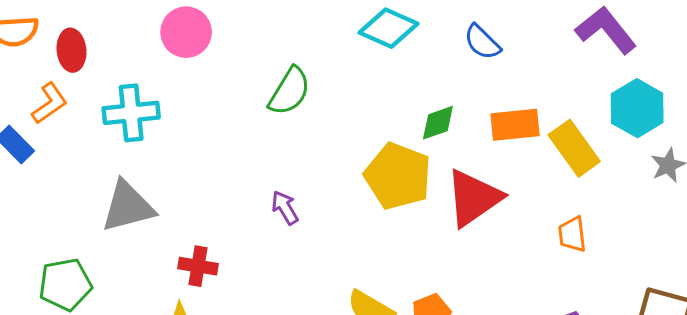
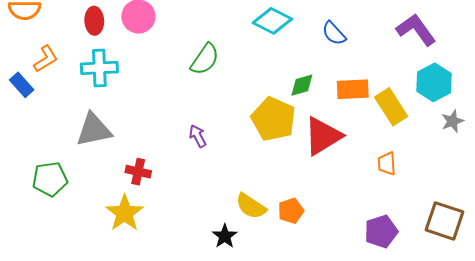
red ellipse: (72, 50) -> (94, 21), moved

